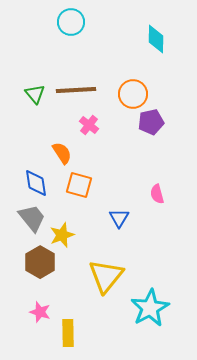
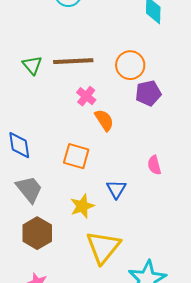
orange semicircle: (62, 153) -> (104, 120), moved
blue diamond: (36, 183) -> (19, 145), moved
yellow star: (62, 235) -> (82, 206), moved

